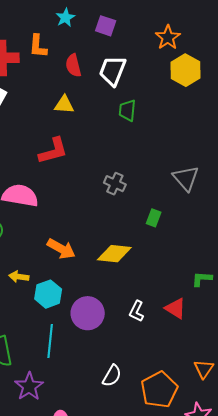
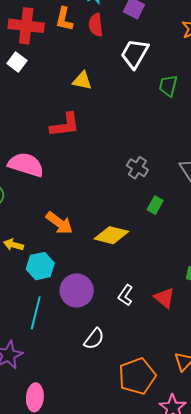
red semicircle: (73, 65) -> (96, 25), moved
green trapezoid: (127, 110) -> (168, 86), moved
gray cross: (115, 184) -> (137, 168), moved
white semicircle: (112, 376) -> (94, 339), moved

